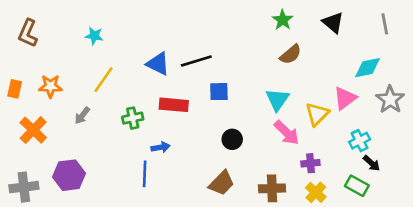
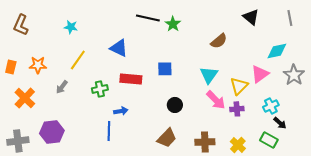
green star: (283, 20) -> (173, 24), moved
black line: (196, 61) -> (148, 18), moved, turned 30
purple cross: (310, 163) -> (237, 109), moved

